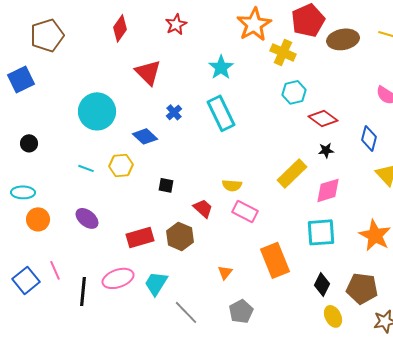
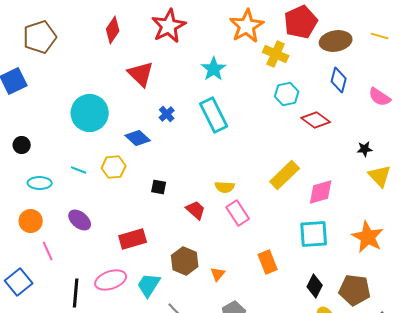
red star: (176, 24) -> (169, 26), size x1.6
blue diamond: (369, 138) -> (339, 80), moved
black star: (326, 150) -> (365, 149), moved
cyan ellipse: (23, 192) -> (40, 183), moved
pink rectangle: (245, 211) -> (238, 213), turned 30
brown hexagon: (180, 236) -> (185, 261), moved
orange rectangle: (275, 260) -> (268, 262), size x0.7
pink line: (55, 270) -> (48, 251), moved

